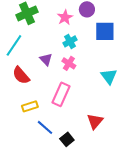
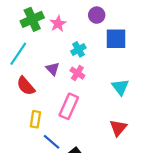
pink star: (65, 17) -> (58, 24), moved
yellow rectangle: (30, 106) -> (35, 119), turned -63
red triangle: (95, 121) -> (118, 128), moved

